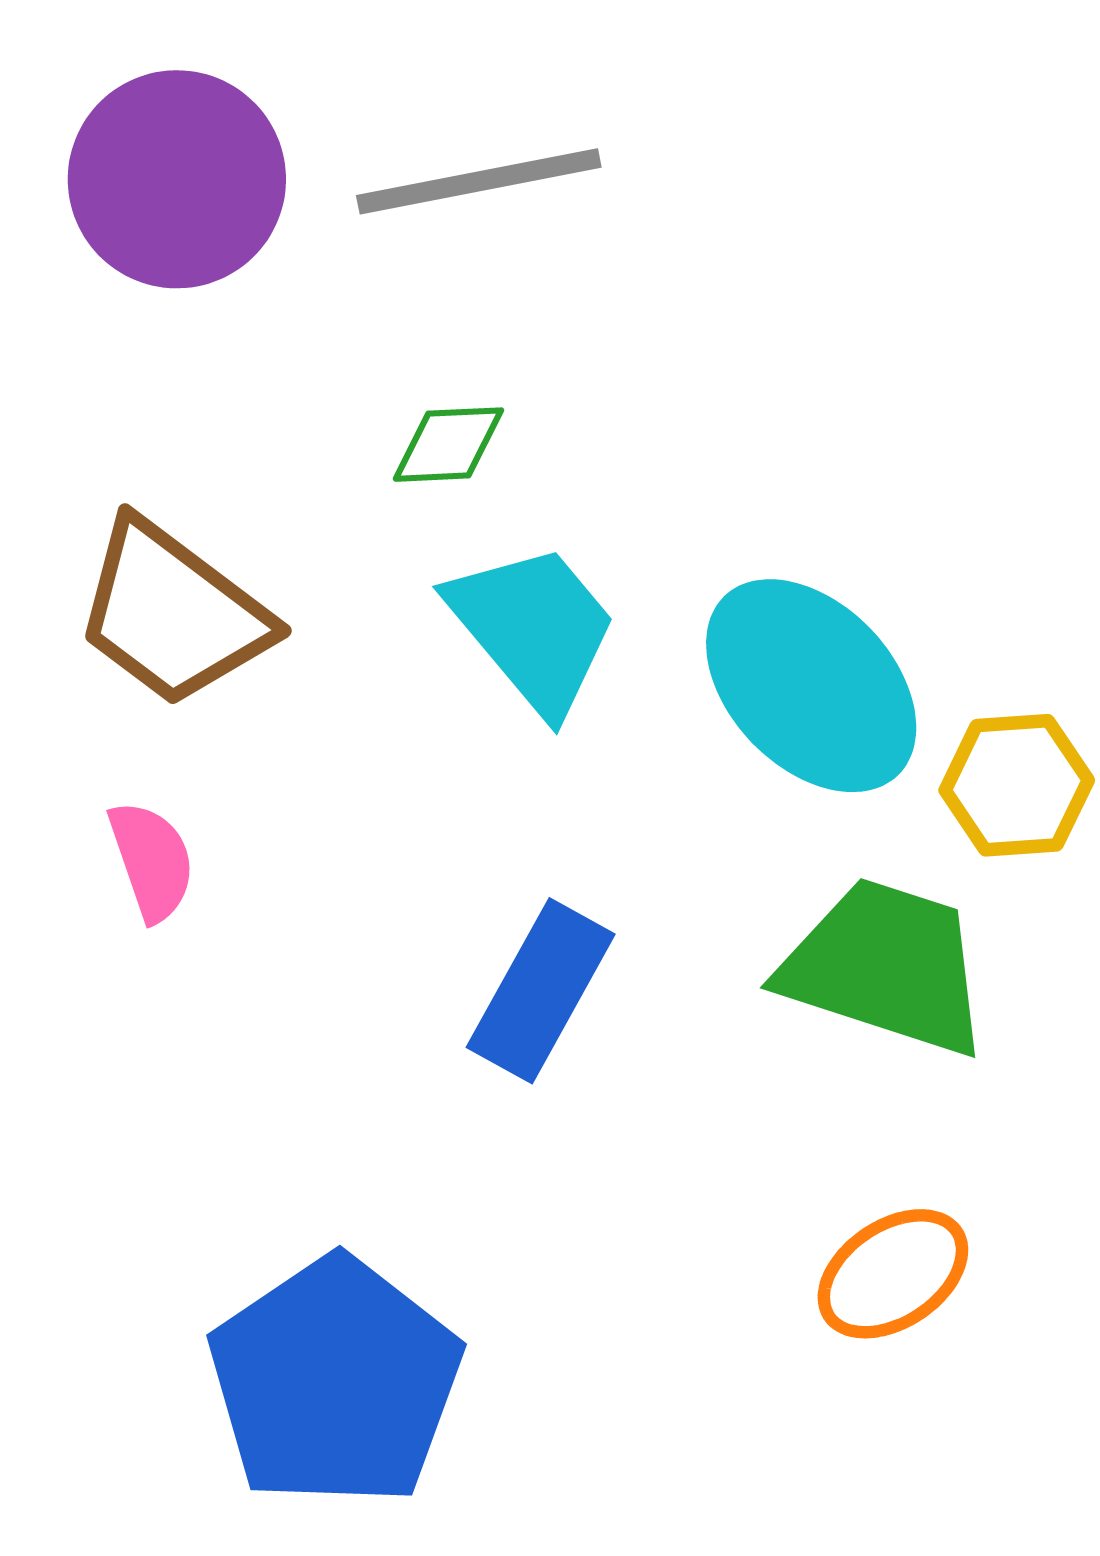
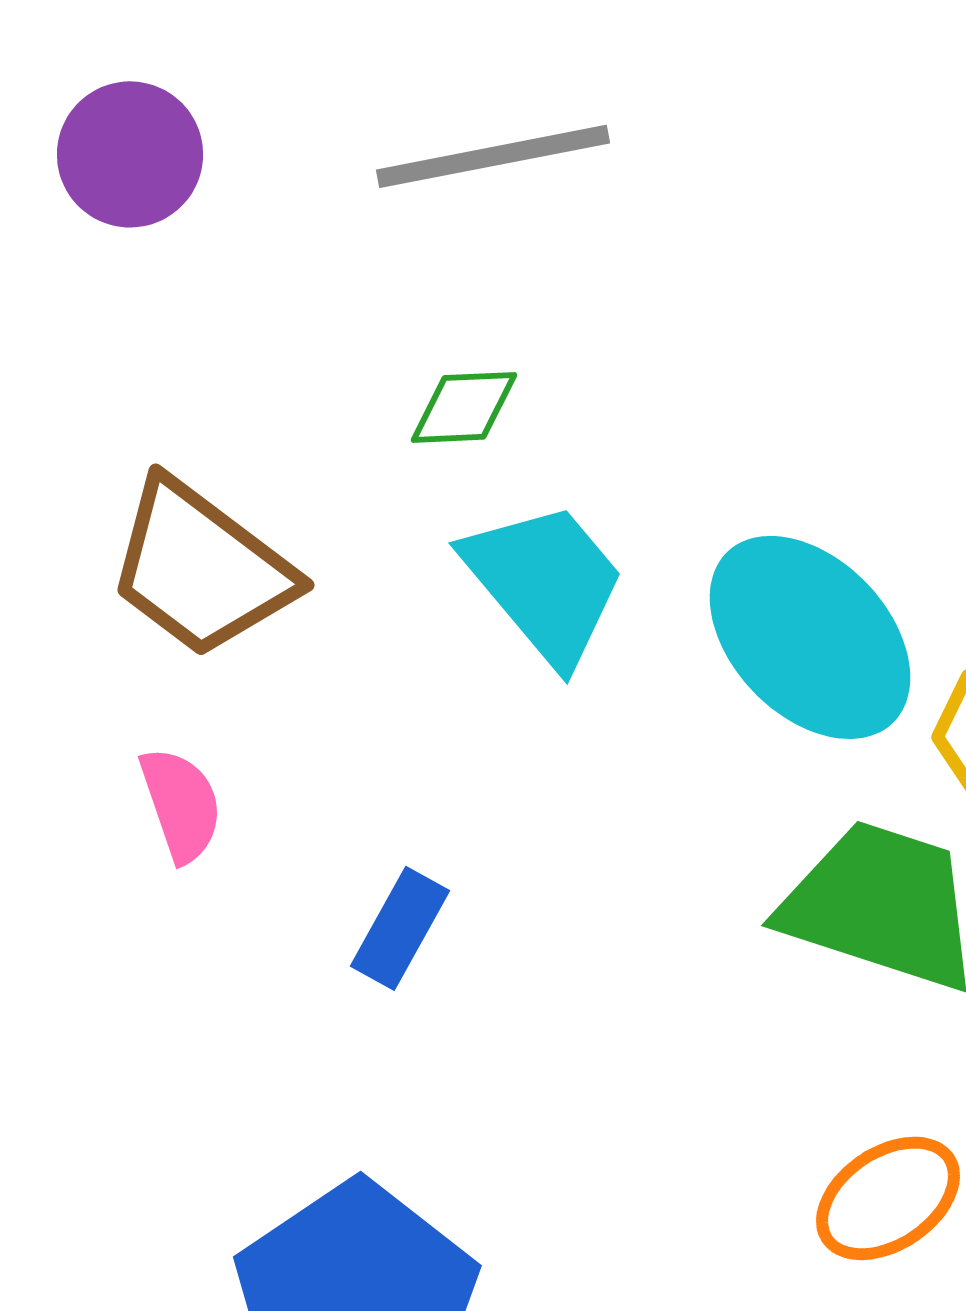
purple circle: (177, 179) -> (130, 154), moved, size x0.7
blue rectangle: (541, 991) -> (400, 928), moved, size x0.7

